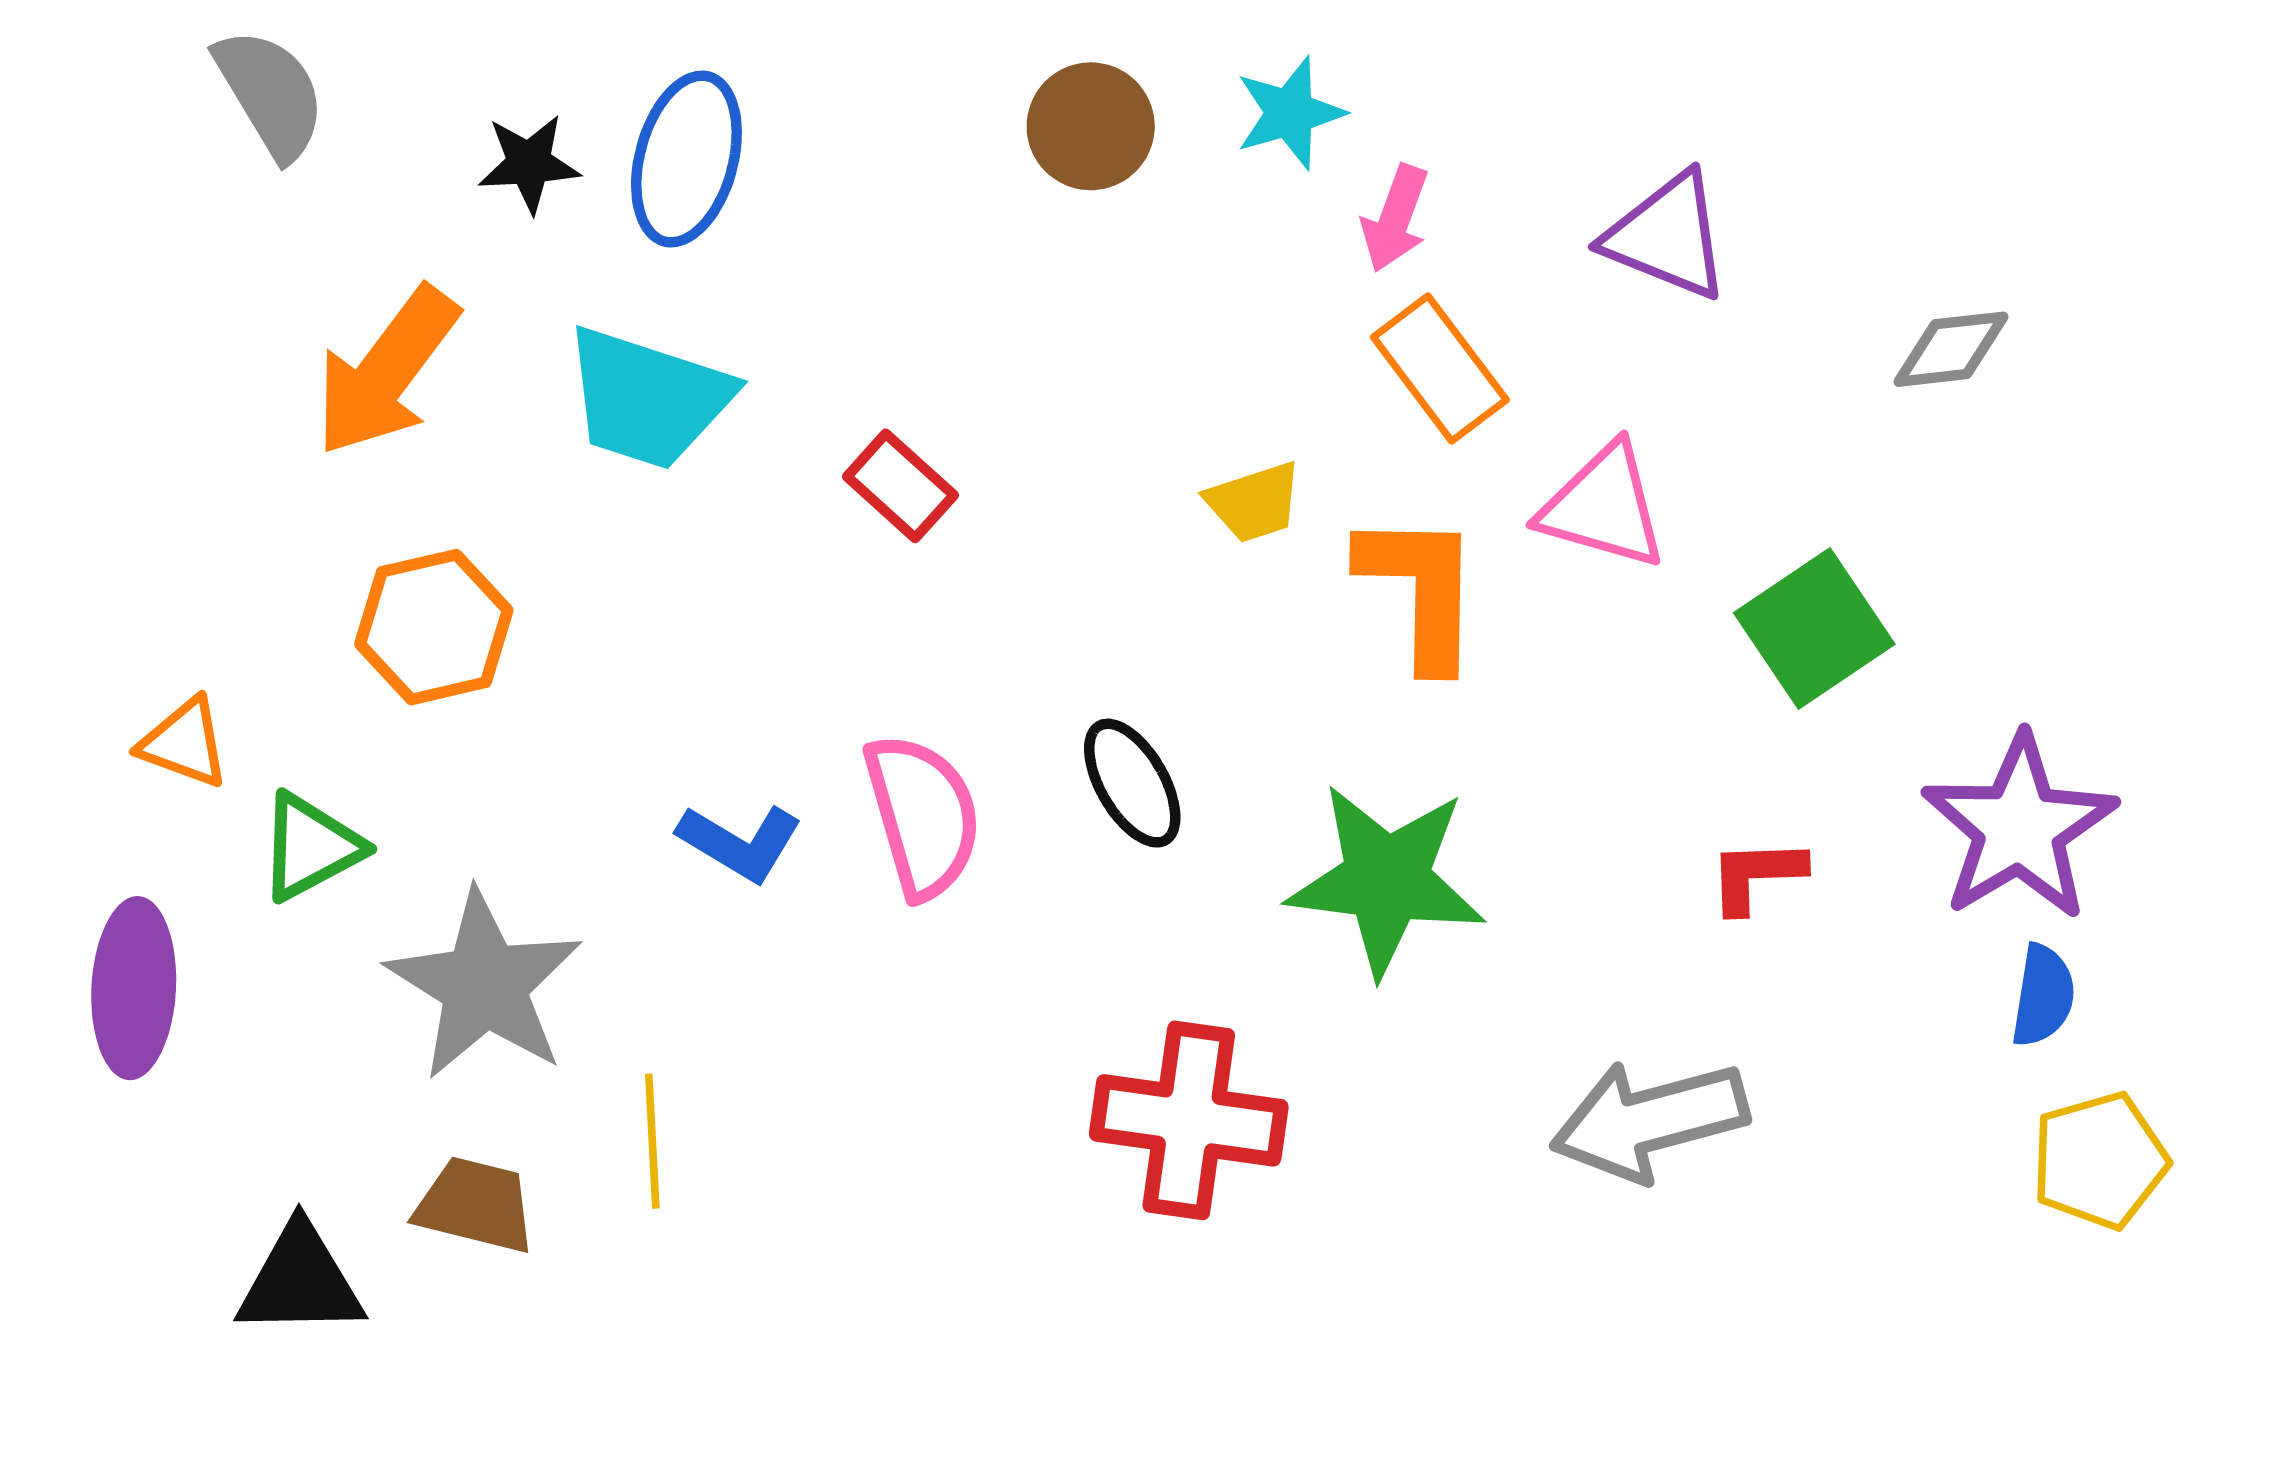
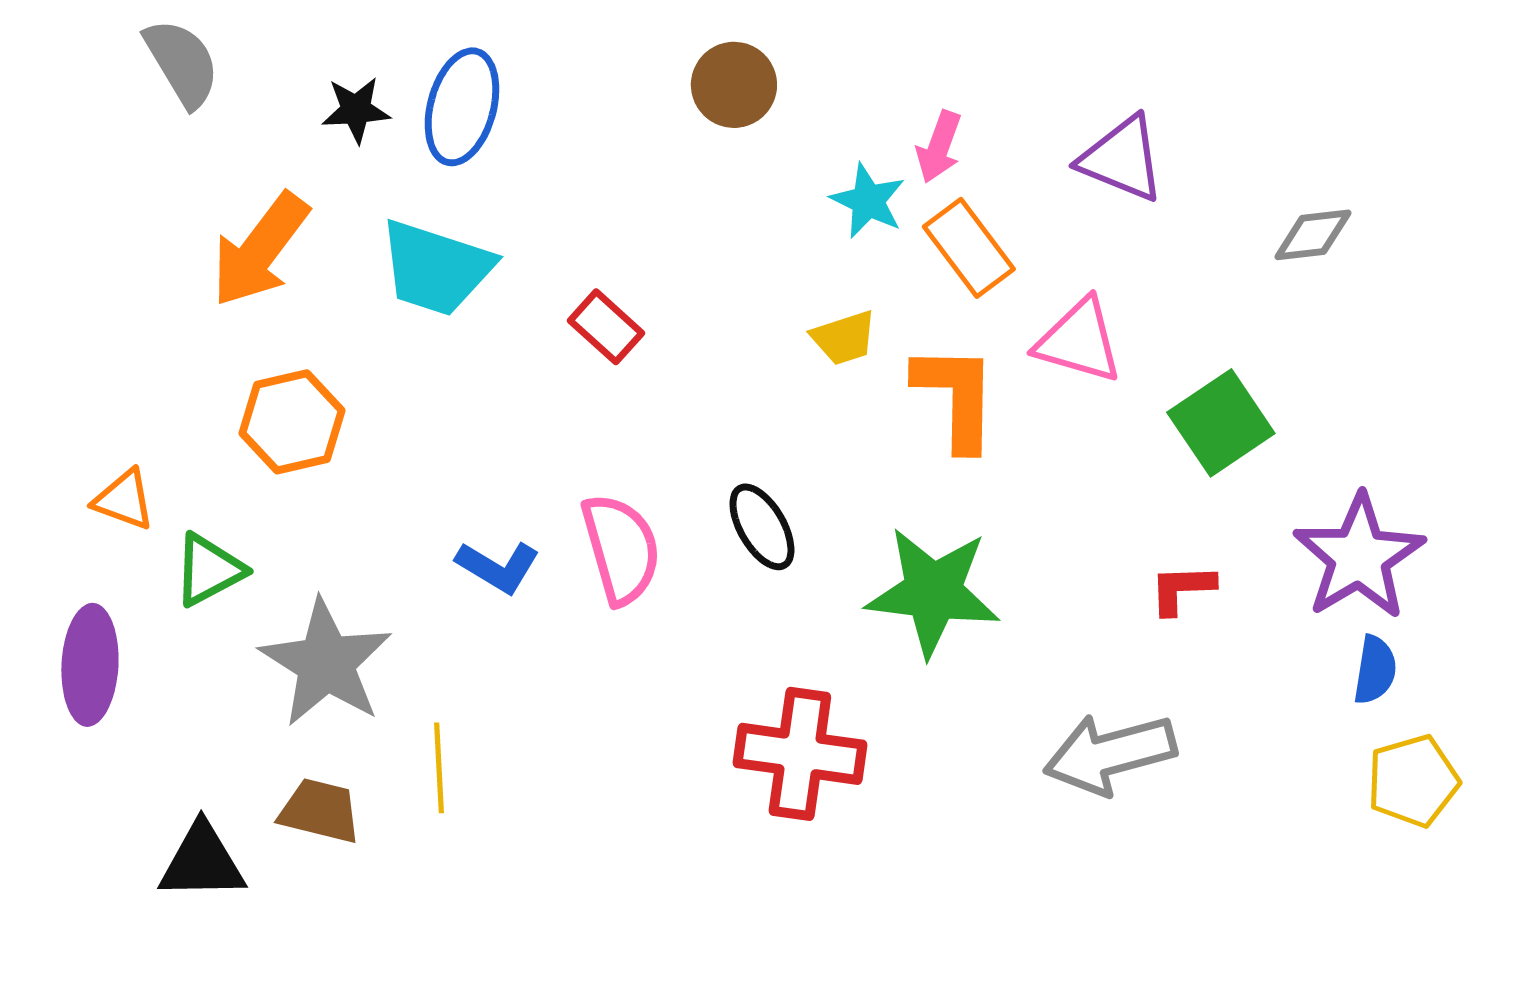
cyan star: (1290, 113) -> (868, 201), moved, turned -30

